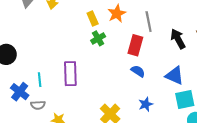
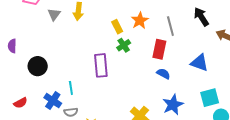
black arrow: (178, 39) -> (201, 17), moved
purple rectangle: (70, 74) -> (101, 65), moved
blue triangle: (175, 76) -> (199, 63), moved
blue star: (146, 104) -> (173, 105), size x1.5

